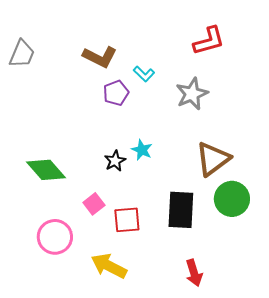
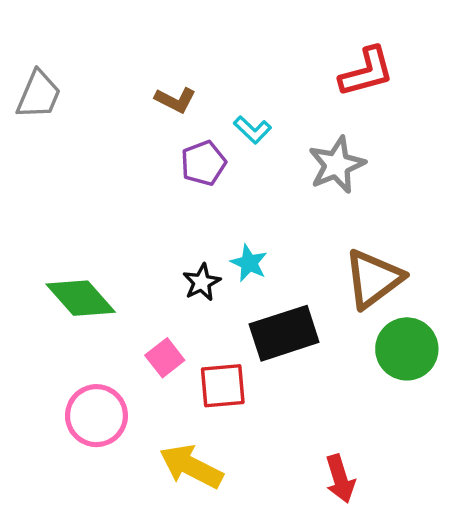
brown L-shape: (100, 57) -> (175, 100), size x0.7
black rectangle: (181, 210) -> (284, 333), moved, turned 69

